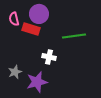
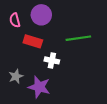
red rectangle: (31, 29) -> (33, 41), moved
purple star: (37, 82) -> (39, 87), turned 30

